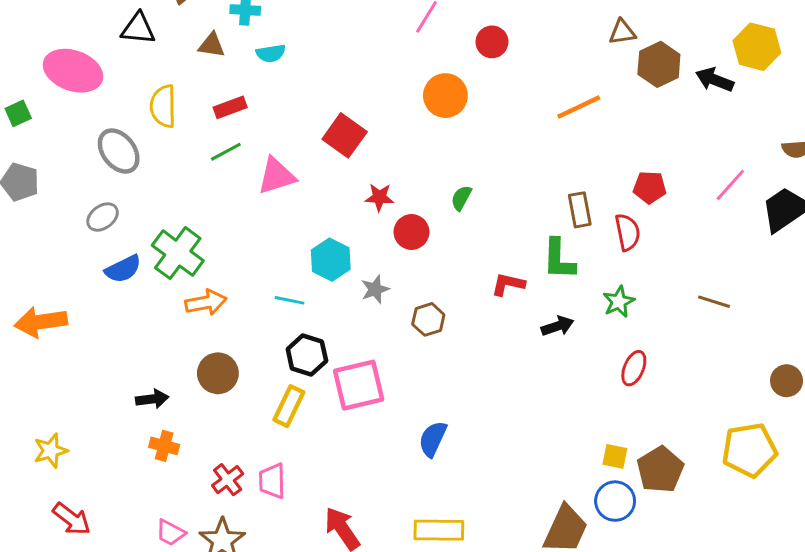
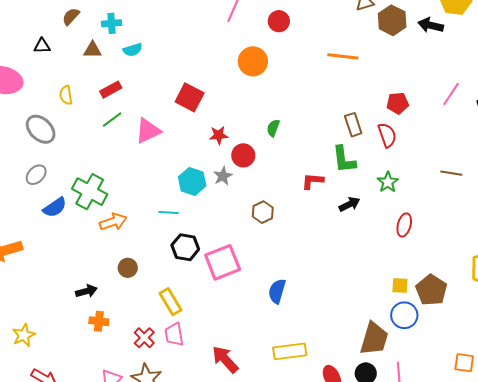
black triangle: (138, 29) -> (42, 46), size x0.7
yellow semicircle: (163, 106) -> (66, 95), size x0.7
orange line: (579, 107) -> (343, 56), turned 40
gray star: (375, 289) -> (223, 176), moved
brown circle: (218, 373) -> (128, 268), size x0.7
yellow rectangle: (289, 406) -> (171, 302), moved, turned -48

